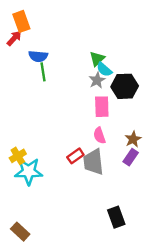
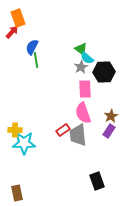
blue semicircle: (38, 56) -> (32, 47), turned 112
green triangle: (97, 59) -> (81, 49), turned -40
pink semicircle: (99, 136) -> (83, 113), size x1.5
yellow cross: (18, 156) -> (15, 130), turned 32
brown rectangle: (20, 232) -> (17, 193), turned 35

